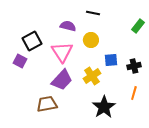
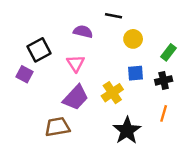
green rectangle: (138, 26) -> (168, 52), moved
yellow circle: (91, 40) -> (133, 39), moved
pink triangle: (62, 52) -> (76, 63), size x0.7

